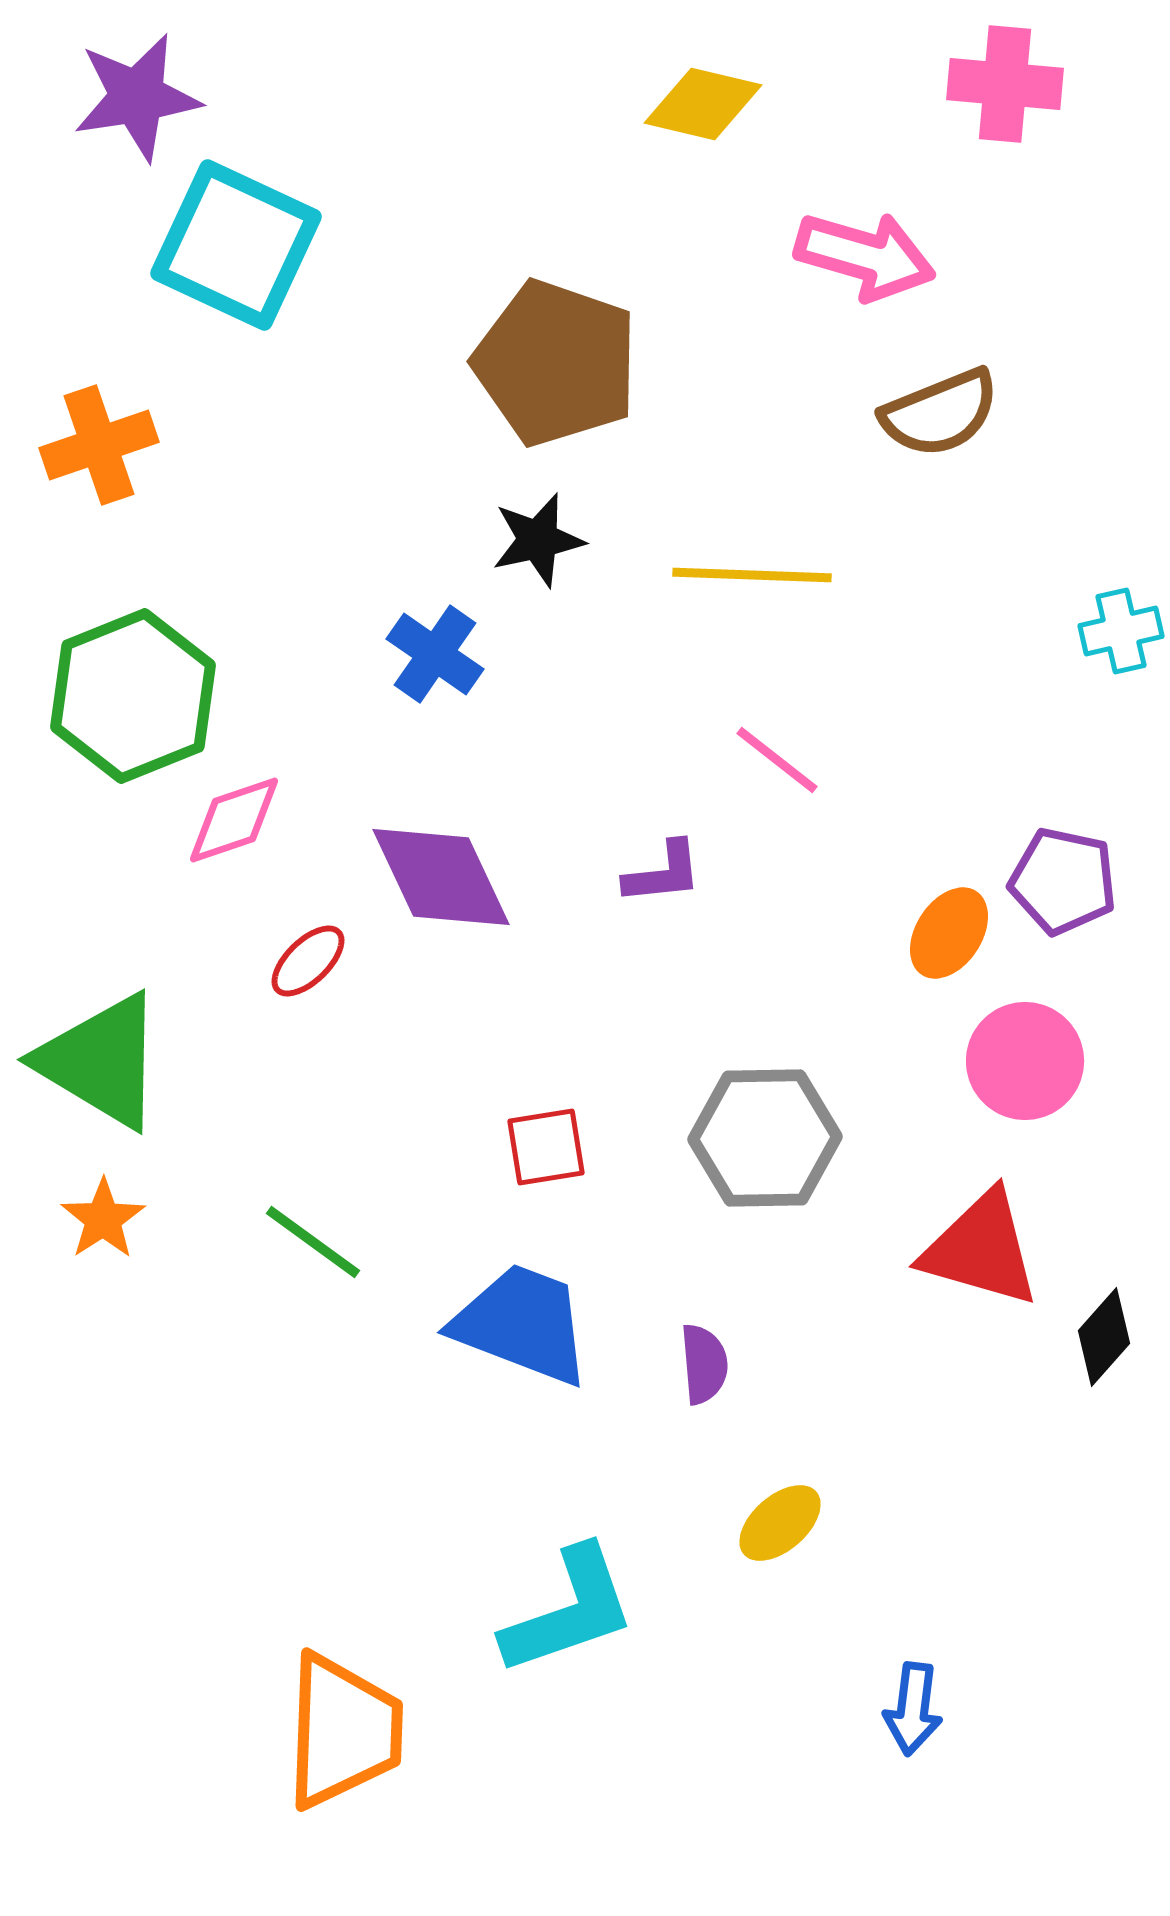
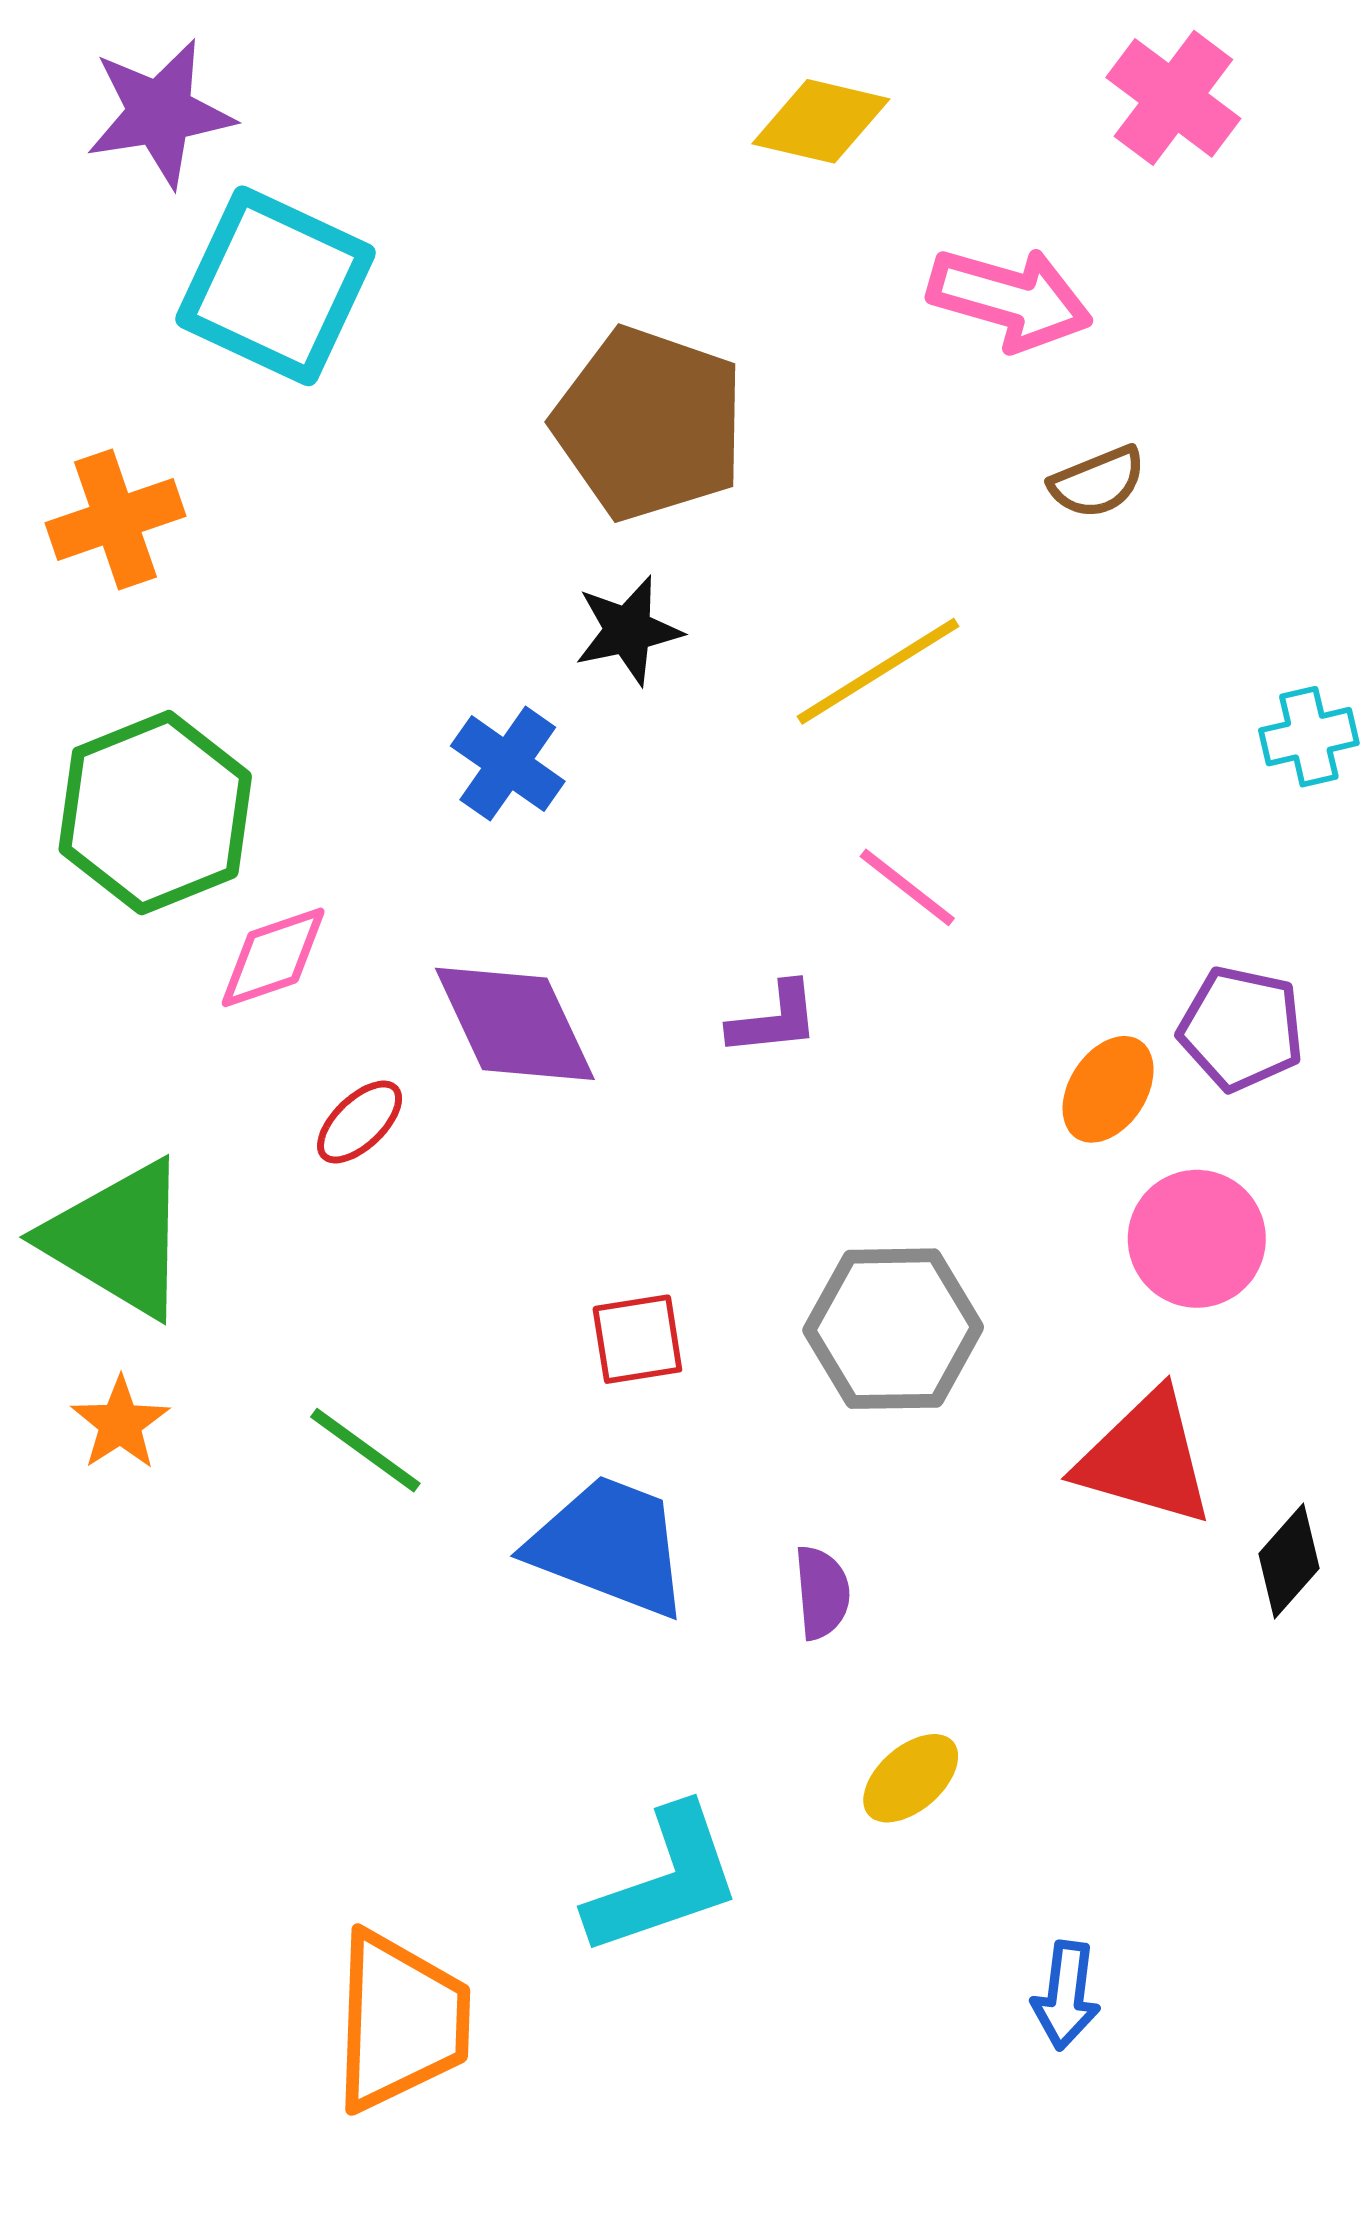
pink cross: (1005, 84) -> (1173, 98), turned 32
brown semicircle: (940, 413) -> (1098, 482), size x0.7
yellow line: (752, 575) -> (878, 671), turned -34

